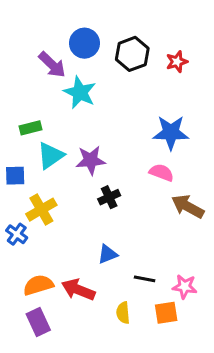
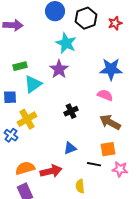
purple arrow: (52, 65) -> (13, 25), moved, turned -42
cyan star: (80, 92) -> (66, 43), moved
purple star: (91, 160) -> (59, 69), moved, turned -30
brown arrow: (188, 206) -> (110, 122), moved
red arrow: (78, 290) -> (51, 171), turned 145
orange square: (166, 313) -> (108, 149), moved

